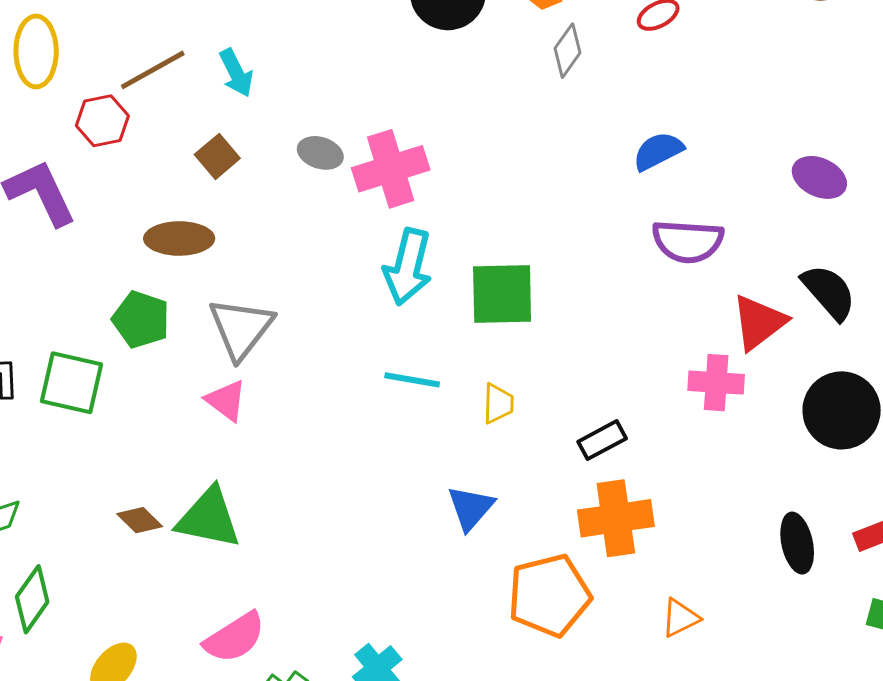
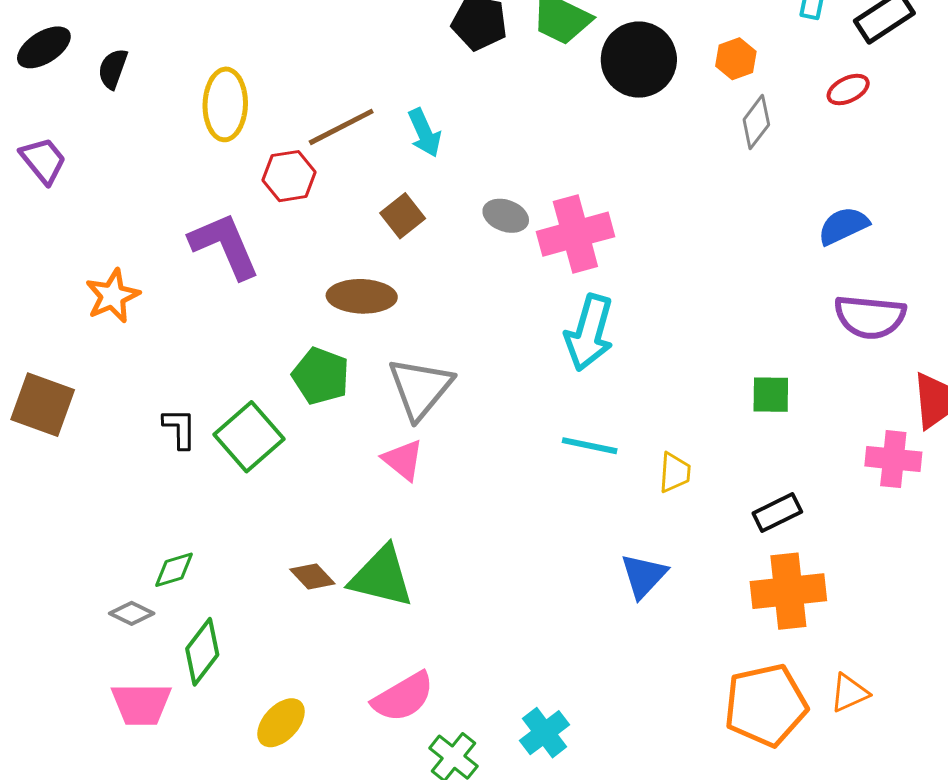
green square: (502, 294) -> (771, 395), moved, size x0.6
green square: (71, 383) -> (249, 437), turned 34
orange pentagon: (549, 595) -> (766, 705), moved

